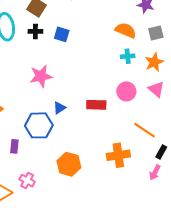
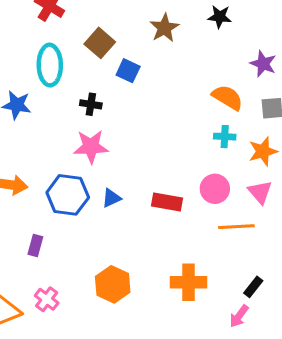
black cross: (35, 31) -> (91, 104), moved
blue square: (62, 34) -> (128, 71), moved
blue hexagon: (39, 125) -> (68, 195), moved
orange line: (144, 130) -> (236, 227), moved, turned -45

